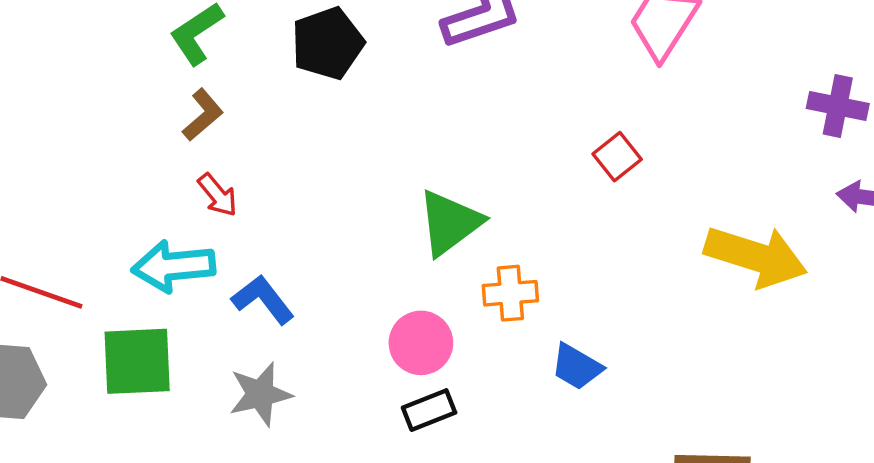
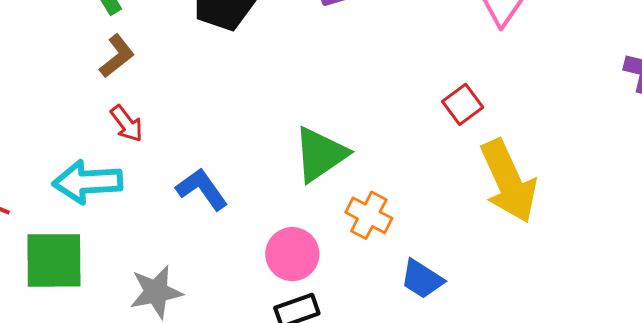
yellow arrow: (756, 256) -> (509, 181), moved, turned 46
orange cross: (510, 293) -> (369, 215), turned 30
blue L-shape: (263, 300) -> (202, 189), moved

